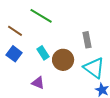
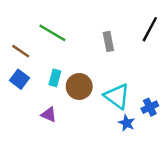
gray rectangle: (87, 40) -> (108, 41), moved
cyan rectangle: (43, 53) -> (55, 78), turned 48

